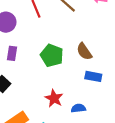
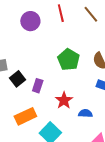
purple rectangle: (12, 53) -> (38, 86), moved

